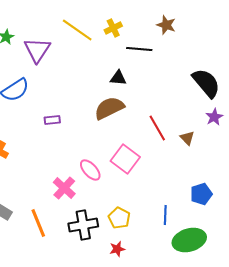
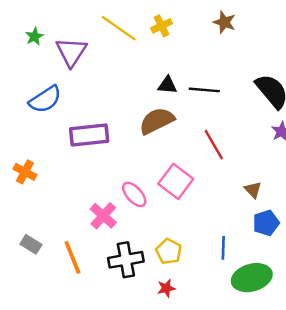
black line: (139, 49) -> (204, 90), moved
purple rectangle: (52, 120) -> (89, 135), size x2.0
brown triangle: (187, 138) -> (253, 190), moved

